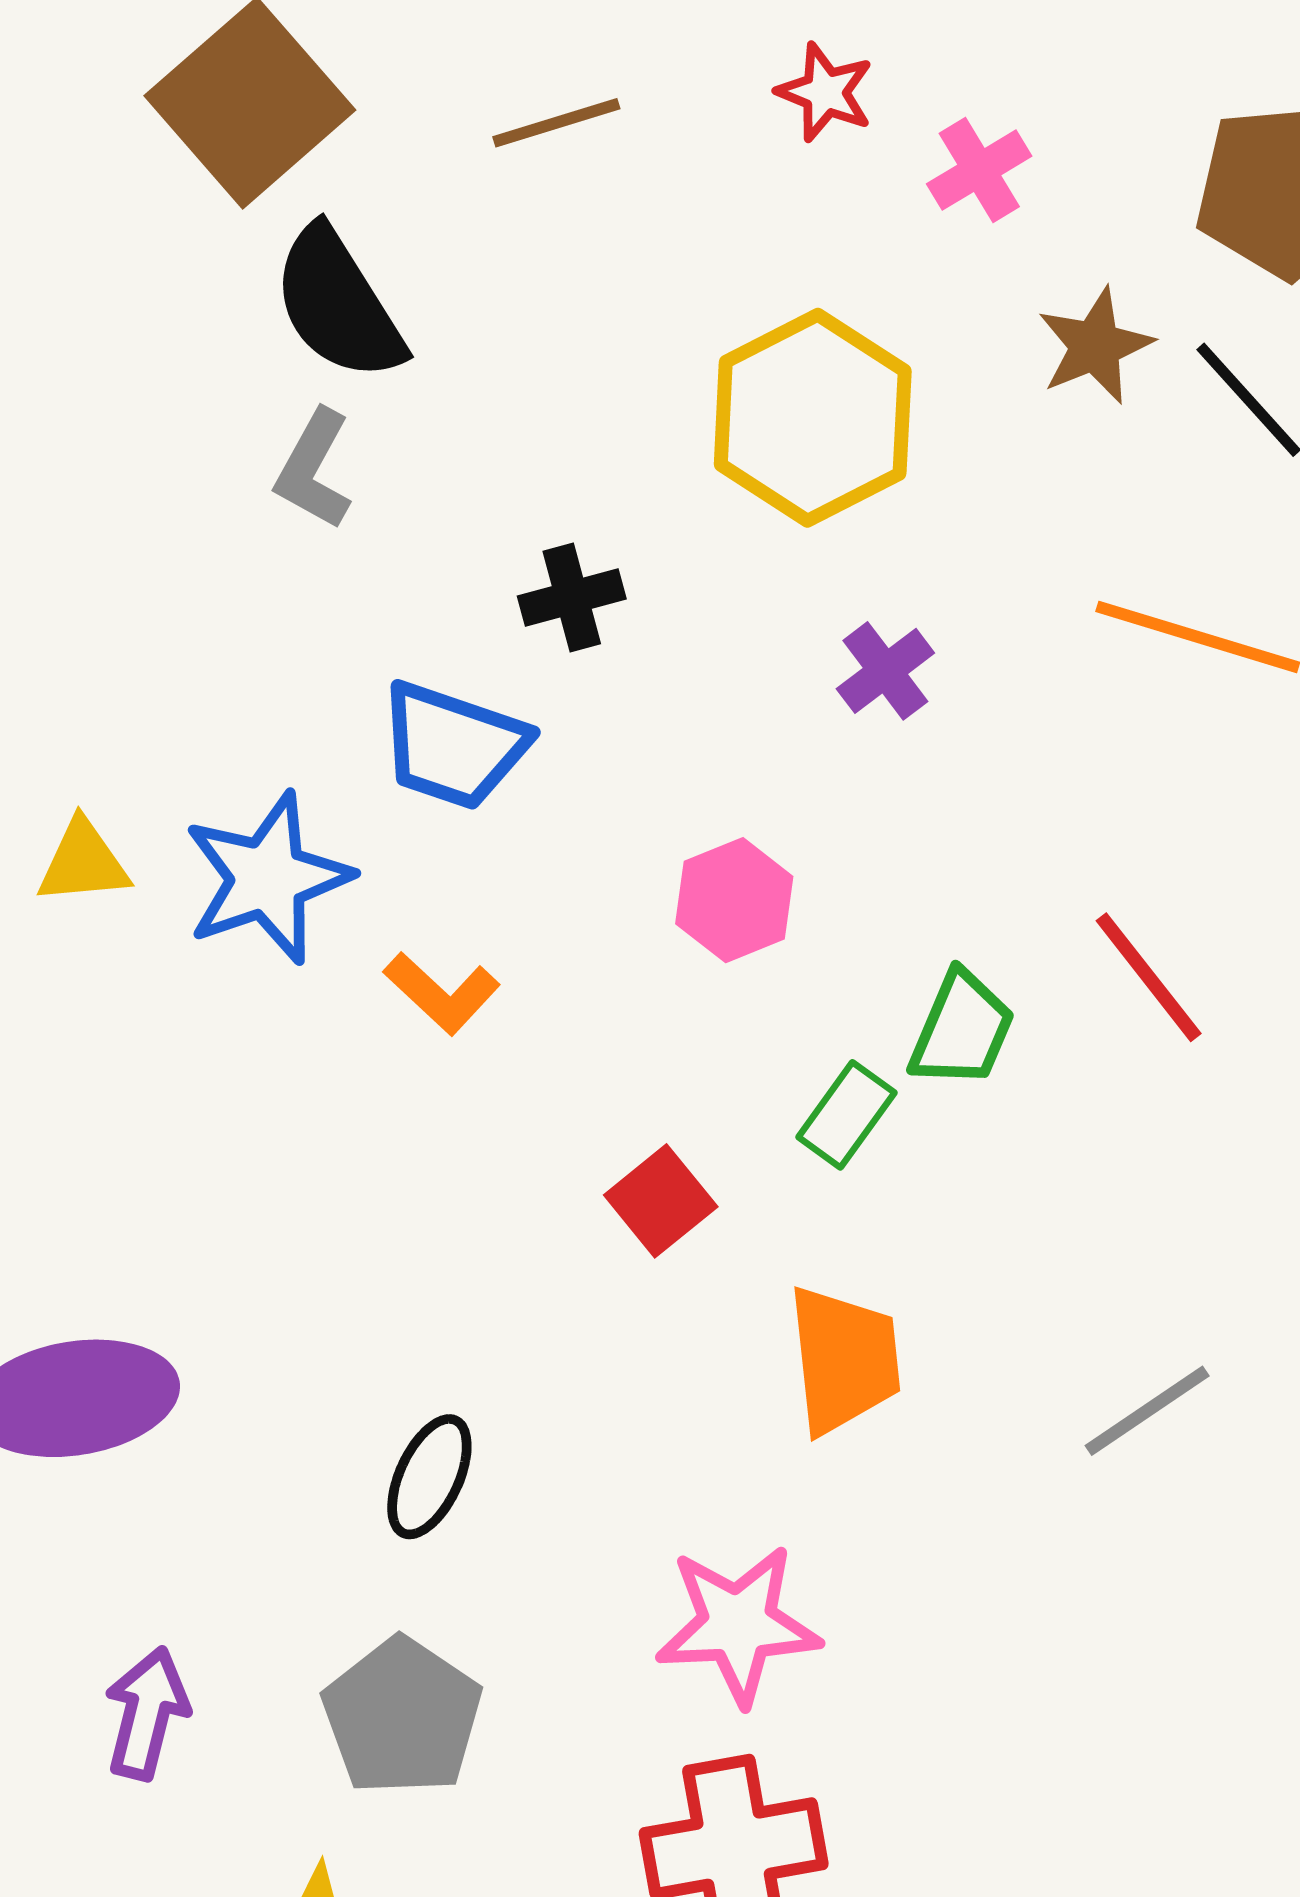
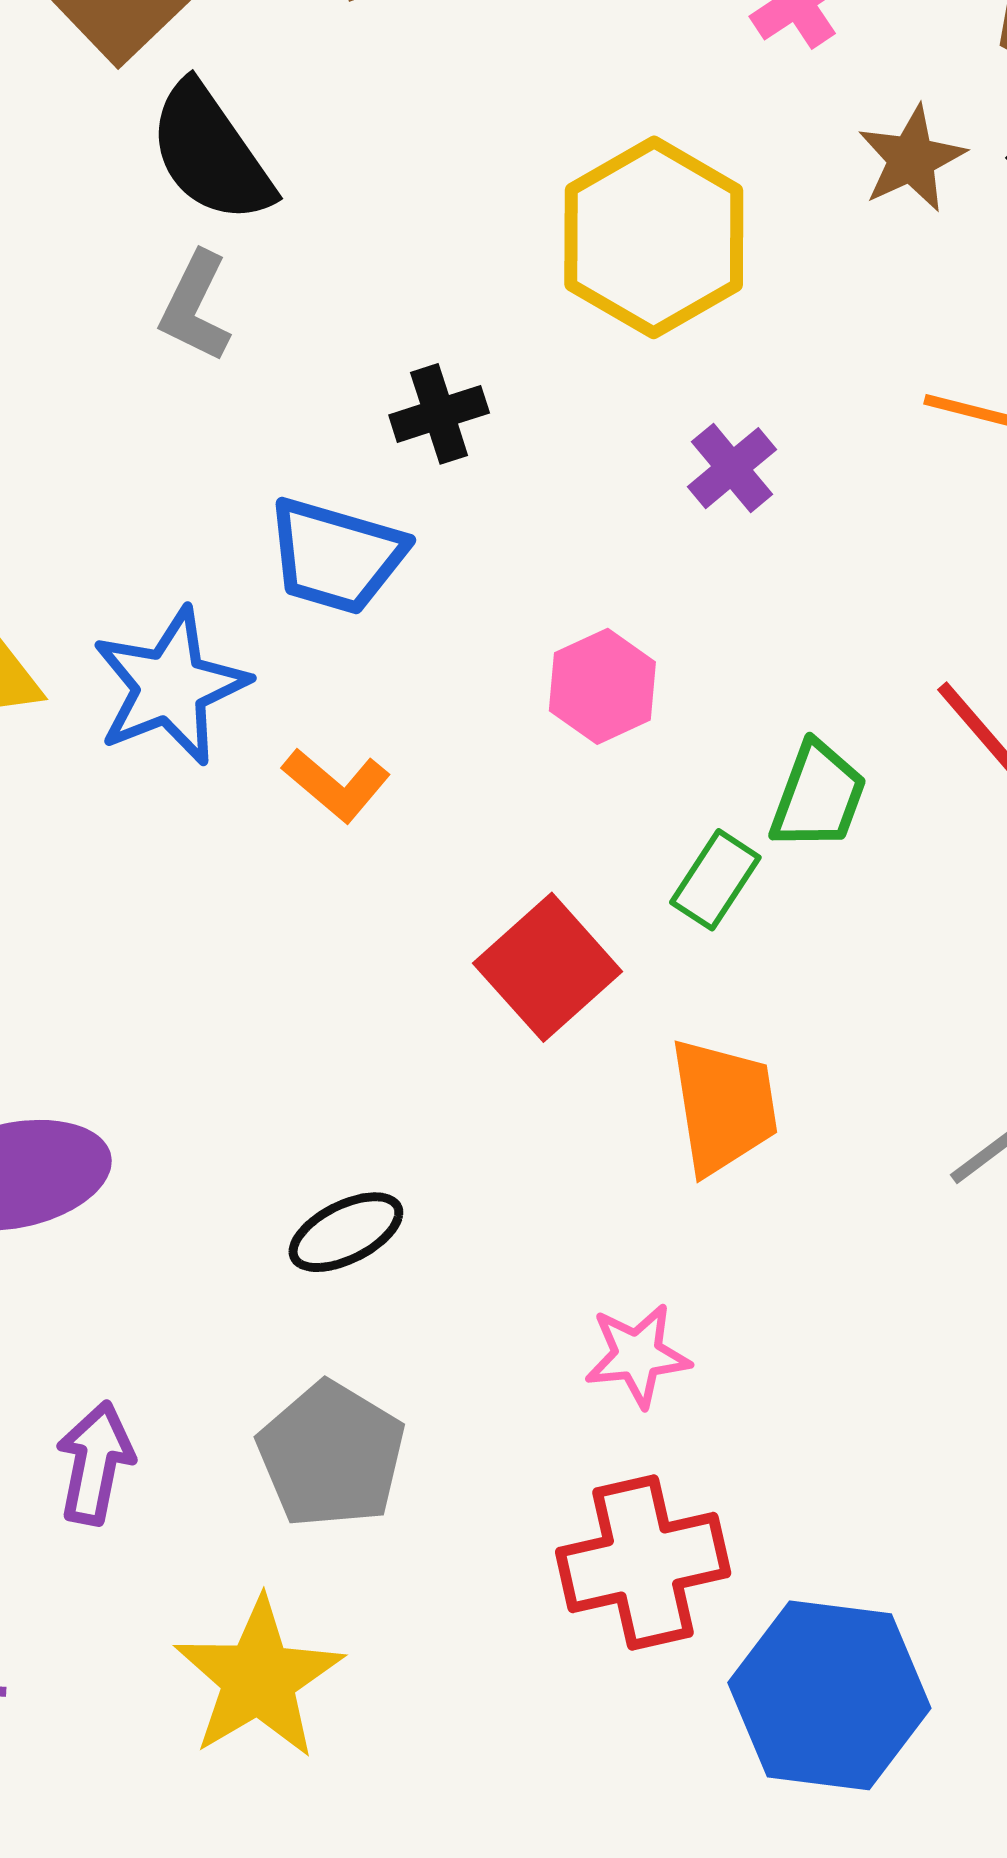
red square: (661, 1201) -> (548, 967), size x1.4
black ellipse: (429, 1477) -> (346, 1232), turned 41
pink star: (738, 1625) -> (637, 1355), size x0.7

